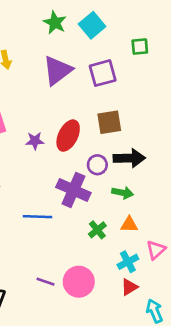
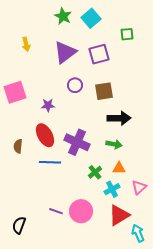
red ellipse: (68, 136) -> (45, 135), moved, turned -55
purple circle: (97, 165) -> (75, 85), moved
cyan cross: (128, 262) -> (112, 189), moved
red triangle: (129, 287) -> (119, 215), size x1.6

